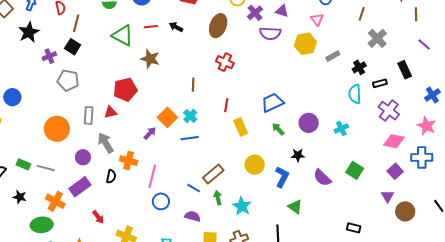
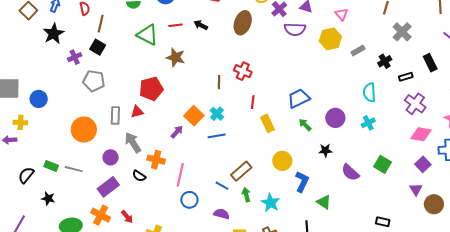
red cross: (225, 62) -> (243, 71), moved
cyan semicircle: (355, 94) -> (369, 92), moved
black semicircle: (111, 176) -> (139, 176), turned 112
blue L-shape: (282, 177) -> (302, 182), moved
orange cross: (55, 201) -> (101, 215), moved

